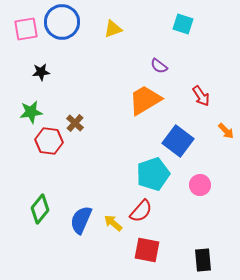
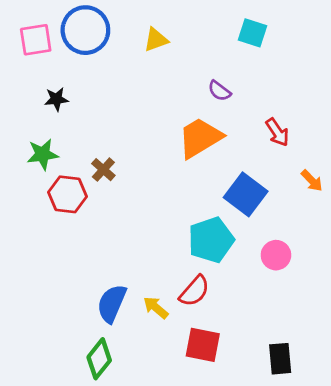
green diamond: (40, 209) -> (99, 359), moved

